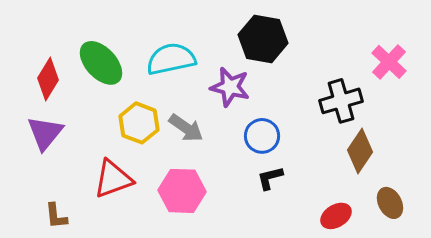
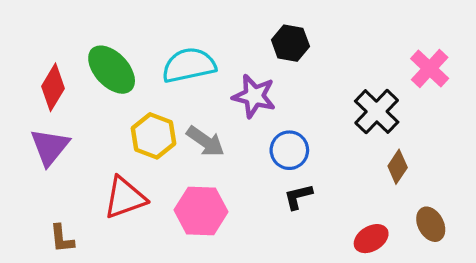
black hexagon: (263, 39) -> (290, 43), size x0.7
black cross: (341, 101) -> (377, 112), turned -30
brown diamond: (360, 151) -> (398, 167), size x0.7

